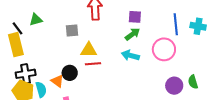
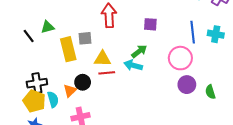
green arrow: (132, 34) -> (139, 51), moved
yellow rectangle: (16, 45) -> (68, 49), moved
cyan arrow: (130, 55) -> (133, 65), moved
orange triangle: (57, 81) -> (70, 91), turned 40
purple circle: (174, 86) -> (187, 85), moved

